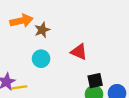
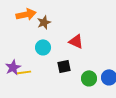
black square: (95, 81) -> (64, 66), moved

